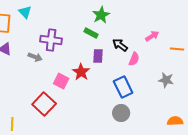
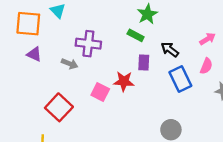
pink semicircle: (134, 59) -> (206, 66), moved
red star: (81, 72) -> (124, 81), turned -30
blue rectangle: (123, 87) -> (180, 79), moved
red square: (44, 104) -> (59, 107), moved

